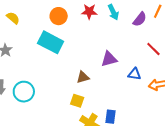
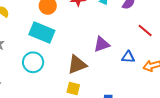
brown triangle: (83, 77) -> (77, 65), size x1.5
cyan circle: (24, 92) -> (33, 62), moved

